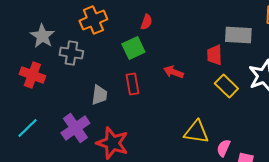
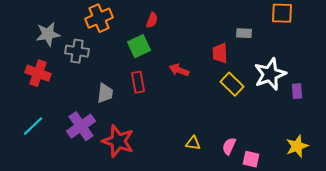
gray rectangle: (238, 35) -> (244, 33), size x0.6
gray star: (42, 36) -> (48, 34), turned 30
yellow triangle: (196, 132) -> (193, 143), moved, size x0.6

